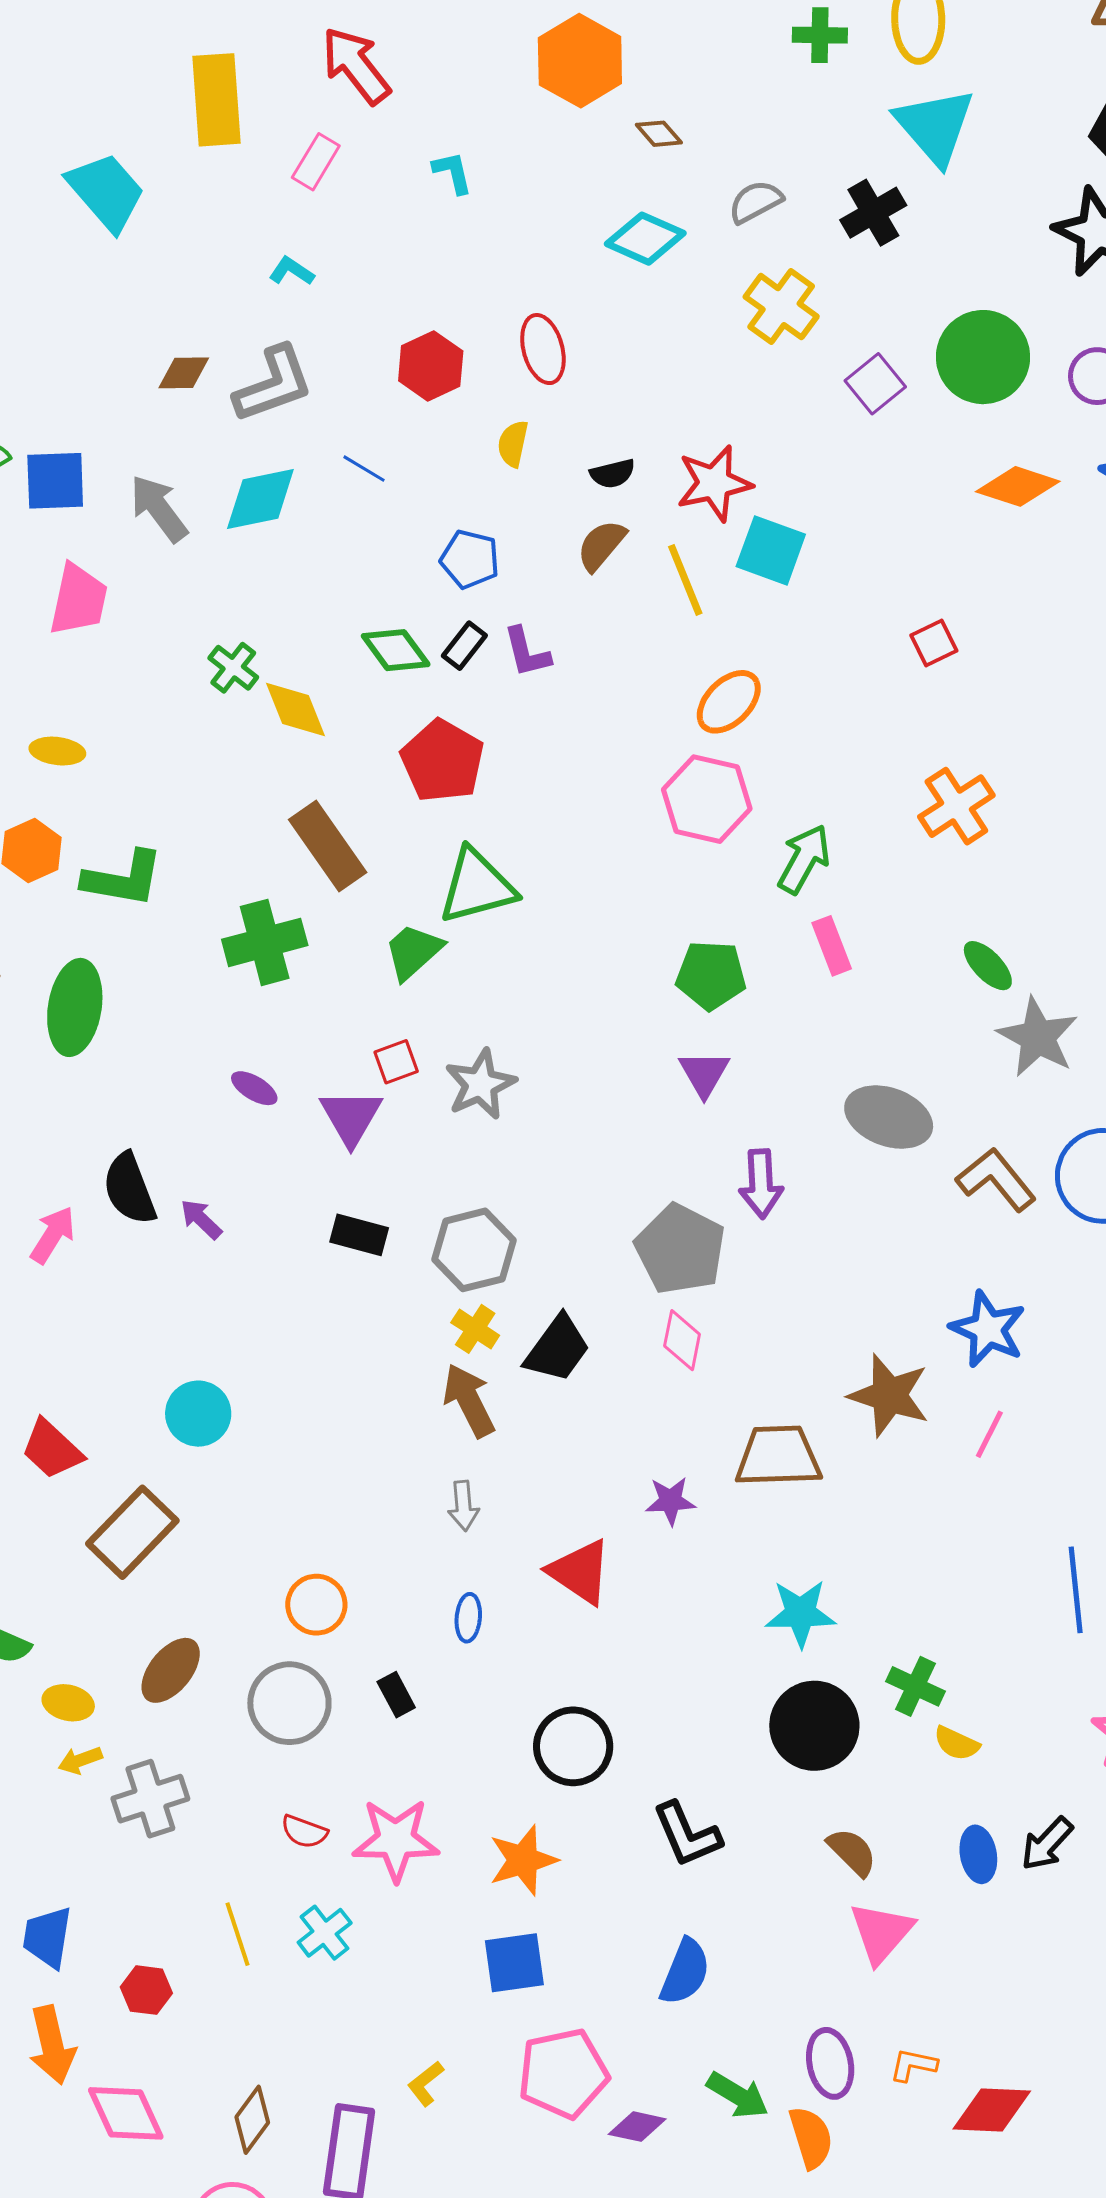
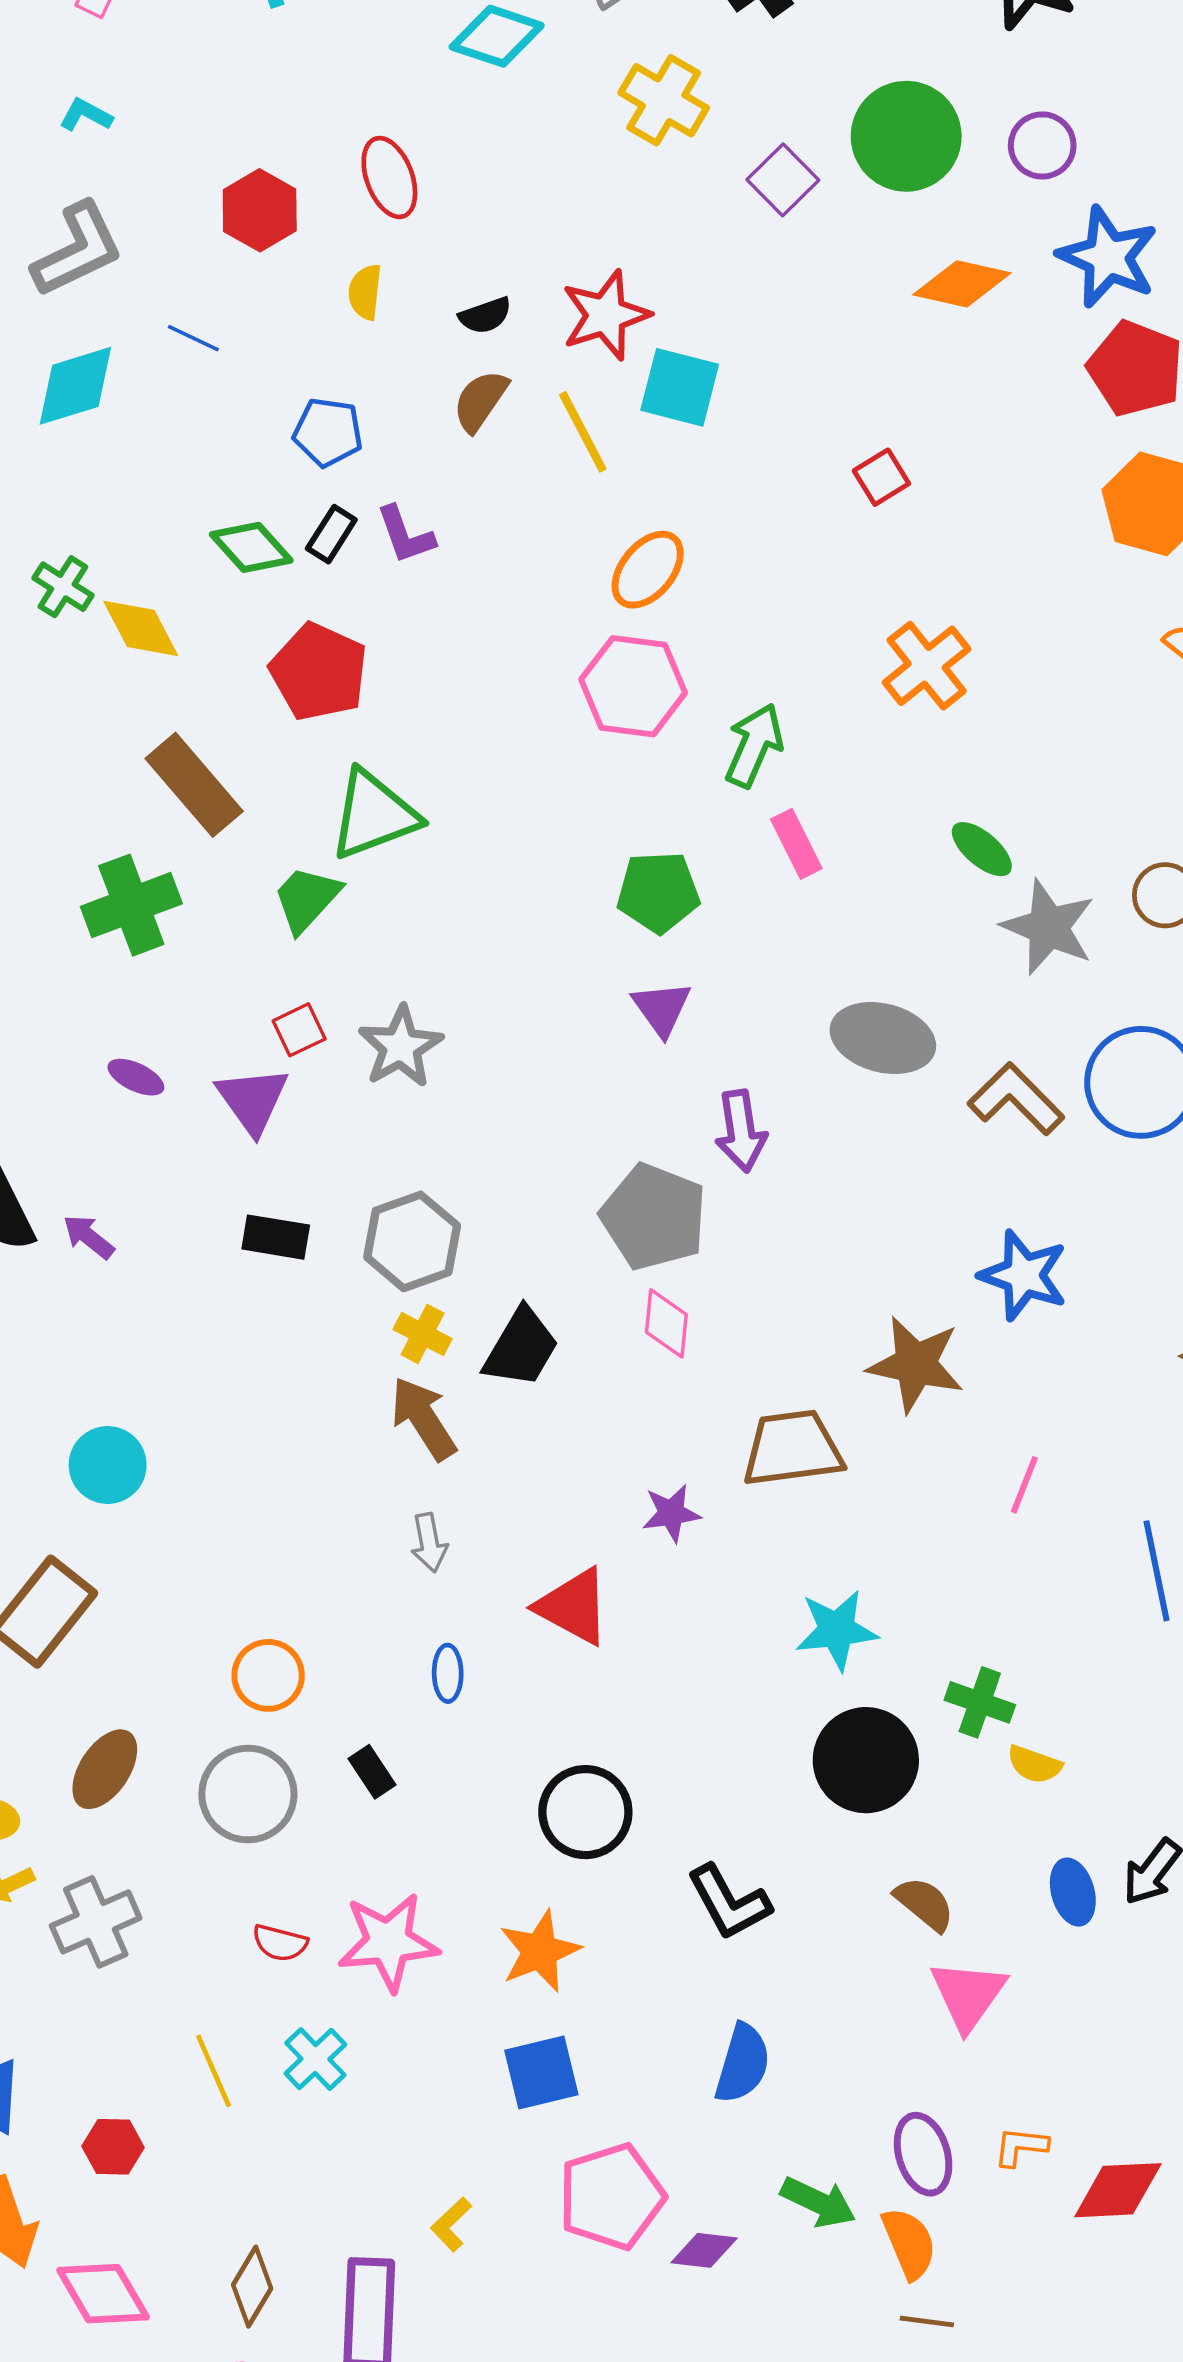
pink line: (989, 1434) -> (1024, 1485), moved

